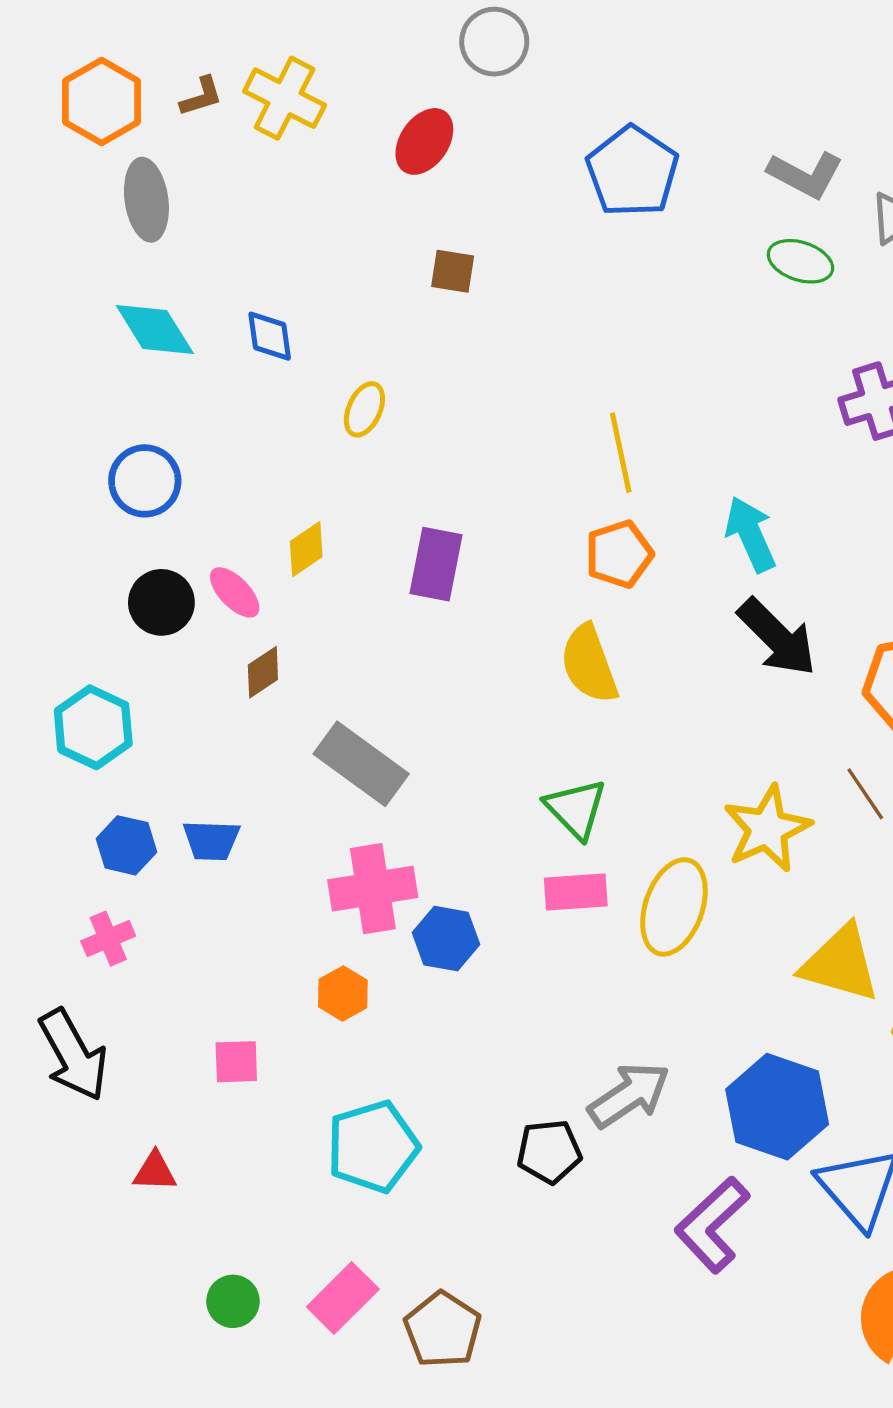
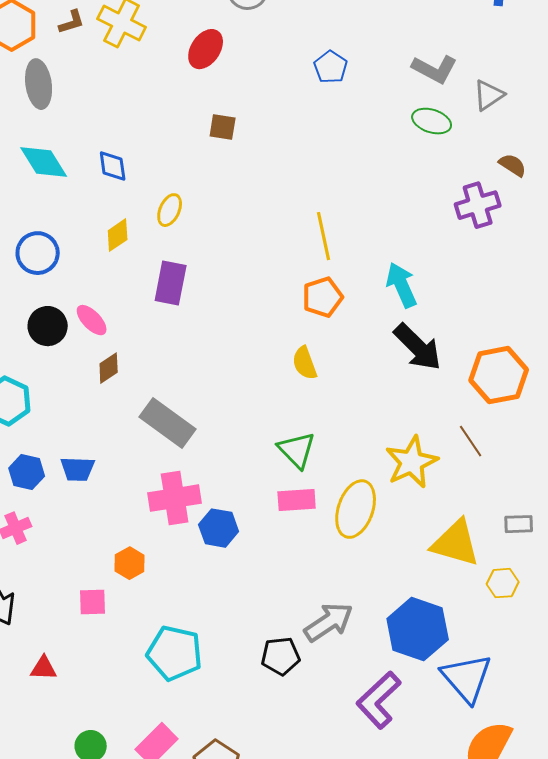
blue pentagon: (632, 171) -> (331, 67), size x0.6
yellow diamond: (306, 549) -> (118, 235), moved
purple rectangle: (436, 564) -> (171, 283), moved
yellow semicircle: (589, 664) -> (305, 363), size x0.7
orange hexagon: (343, 993) -> (130, 563), moved
cyan pentagon: (373, 1147) -> (175, 653), turned 30

